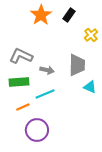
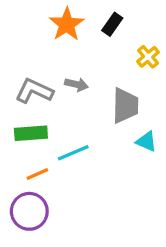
gray arrow: (47, 70) -> (76, 84), moved
purple circle: (37, 130) -> (29, 211), moved

